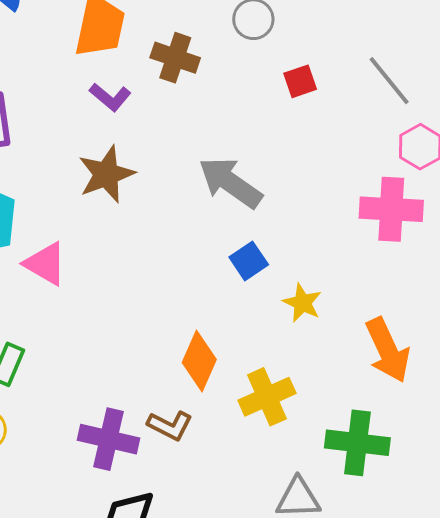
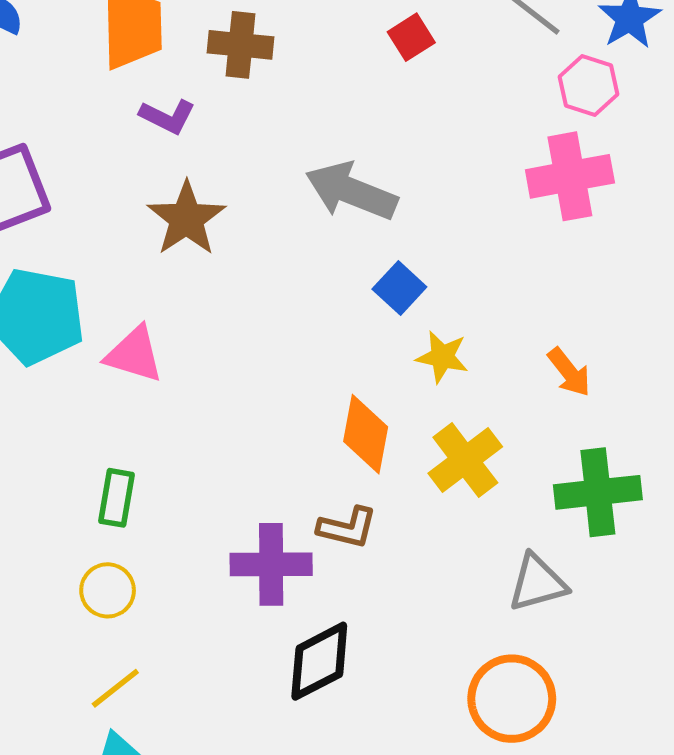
yellow star: (302, 303) -> (442, 357), moved
orange arrow: (388, 350) -> (569, 372), moved, size x0.6

